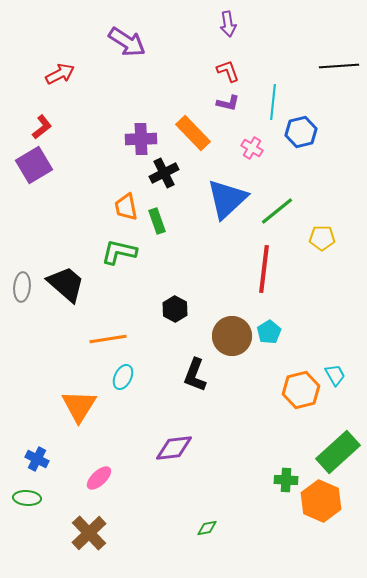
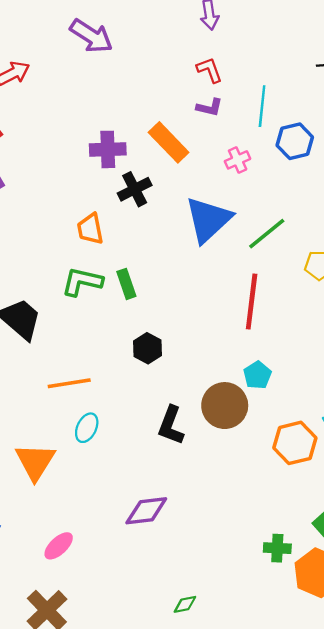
pink cross: (252, 148) -> (238, 160), turned 35
green rectangle: (157, 221) -> (126, 284), moved
brown circle: (232, 336) -> (225, 406), moved

